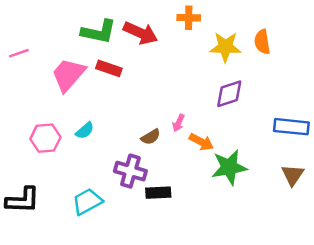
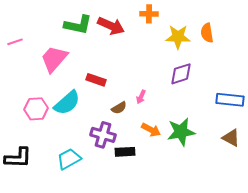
red rectangle: (109, 68) -> (96, 80), moved
cyan semicircle: (85, 131) -> (67, 103), size x1.8
orange arrow: (201, 142) -> (151, 130), moved
brown triangle: (293, 175) -> (231, 138), turned -36

